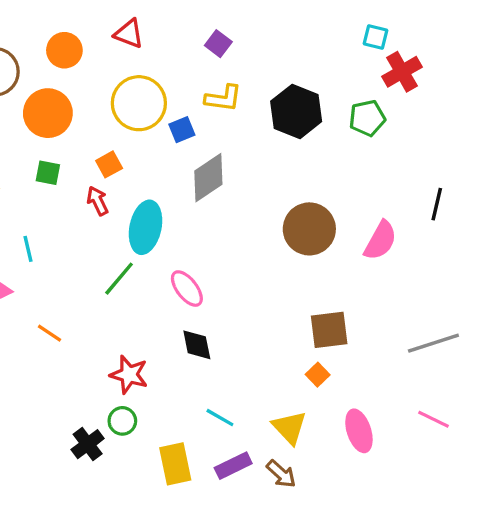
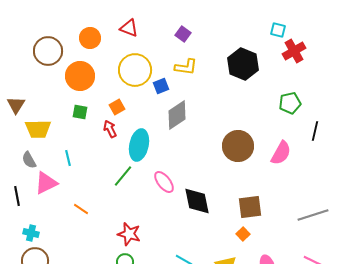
black hexagon: (296, 111) -> (243, 64), moved
green pentagon: (367, 118) -> (290, 103), moved
black diamond: (197, 345) -> (197, 201), moved, size x1.4

